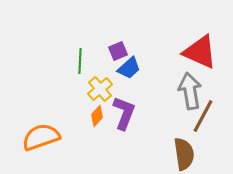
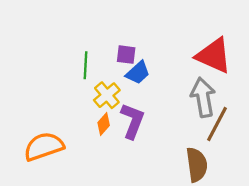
purple square: (118, 51) -> (126, 55), turned 30

